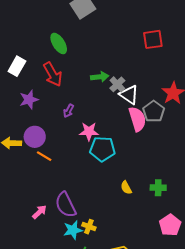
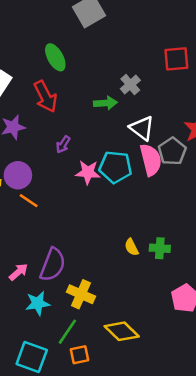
gray cross: (117, 84) -> (130, 85), moved
cyan pentagon: (102, 149) -> (115, 167), moved
green cross: (158, 188) -> (160, 248), moved
purple semicircle: (66, 205) -> (53, 265), turned -136
yellow cross: (89, 227) -> (81, 294), size x1.5
cyan star: (73, 230) -> (38, 303), moved

